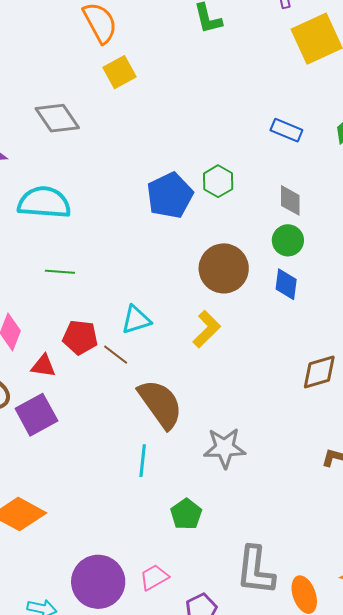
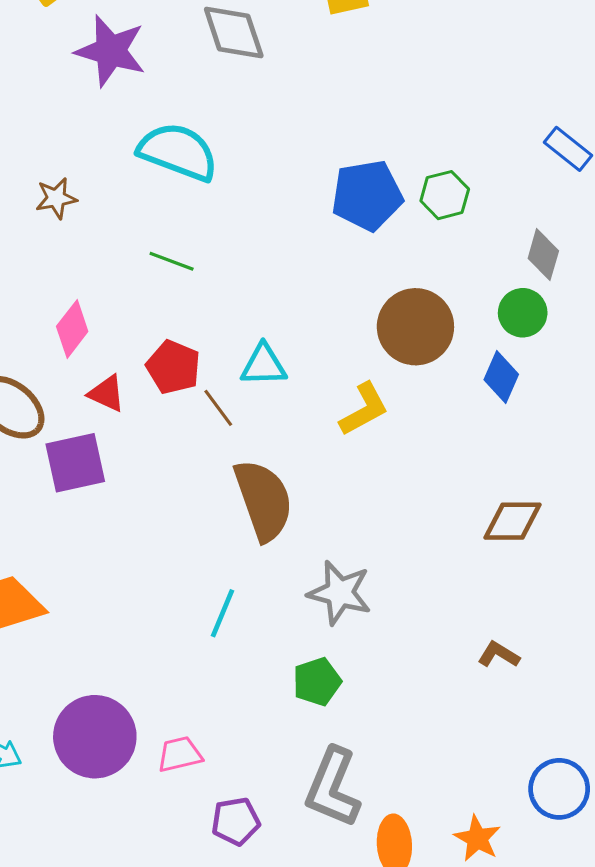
cyan line: (143, 461) -> (222, 613), moved
green pentagon: (186, 514) -> (317, 682), moved

